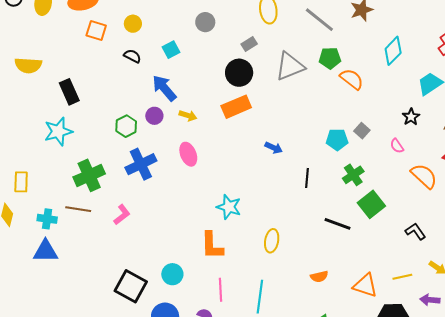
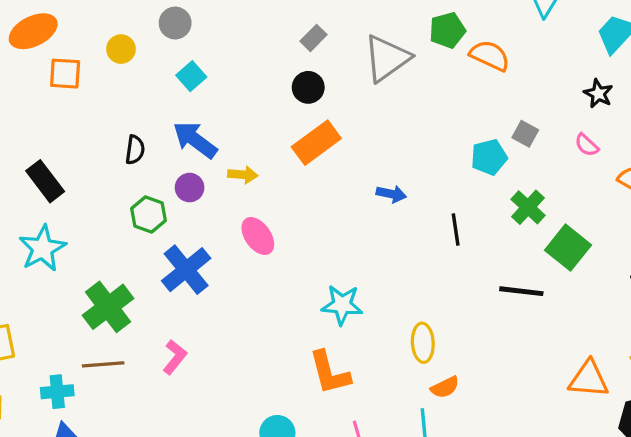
gray circle: (205, 22) -> (175, 23), moved
black semicircle: (132, 56) -> (135, 150), moved, turned 84
black circle: (239, 73) -> (308, 87), size x0.7
orange semicircle: (319, 276) -> (445, 387), moved

